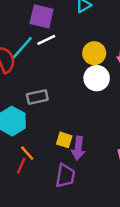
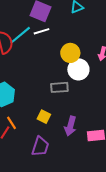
yellow circle: (94, 53) -> (70, 53), moved
gray rectangle: (37, 97) -> (59, 87), moved
purple arrow: (78, 148) -> (70, 126), moved

